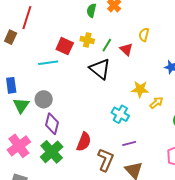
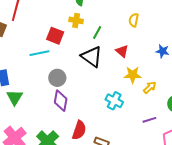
yellow cross: (87, 40) -> (76, 20), moved
red triangle: (126, 49) -> (122, 51), moved
gray circle: (44, 99) -> (57, 78), moved
purple diamond: (52, 124) -> (61, 101), moved
purple line: (129, 143) -> (149, 120), moved

